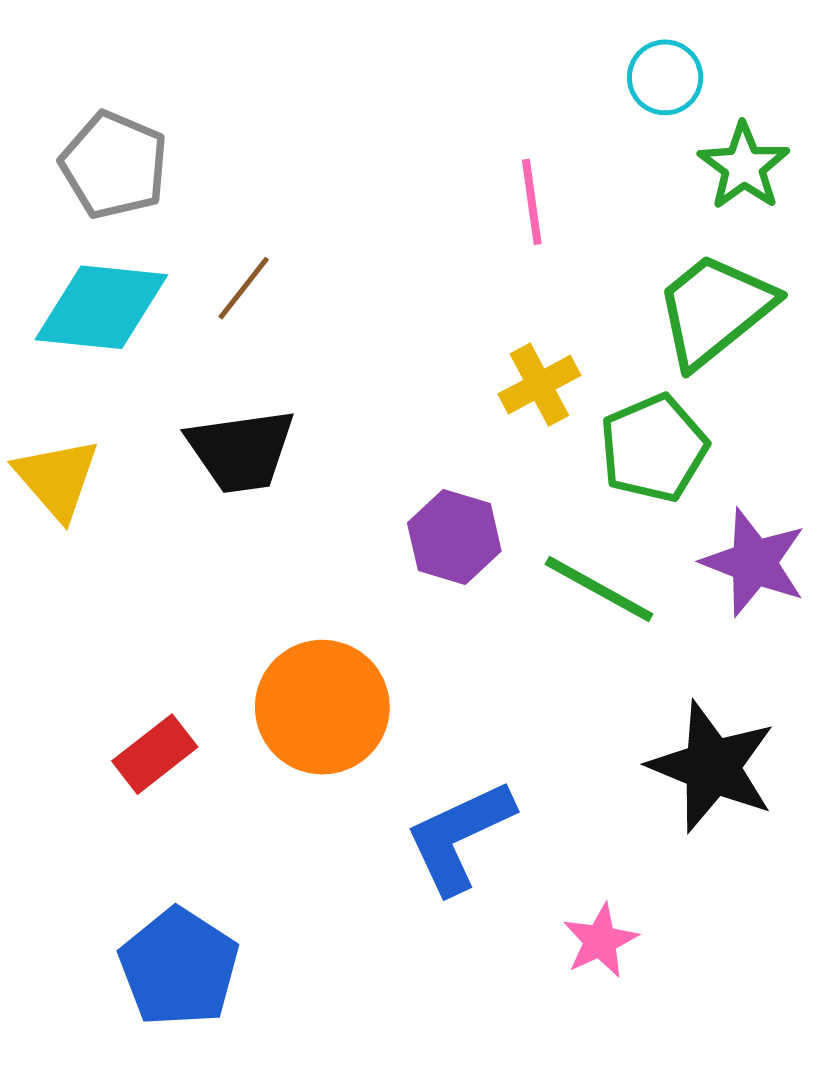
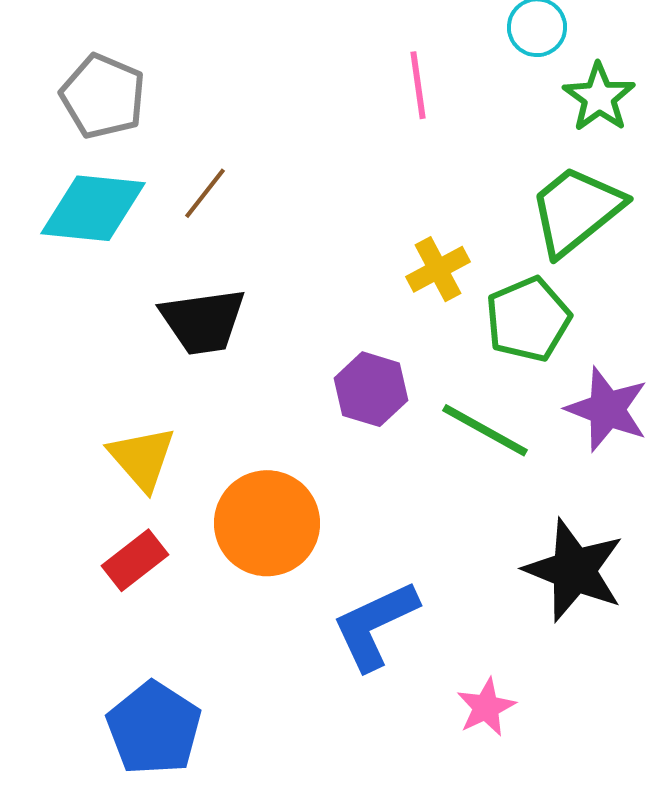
pink line: (532, 202) -> (418, 85), moved
yellow triangle: (57, 479) -> (142, 458), moved

